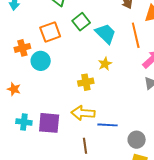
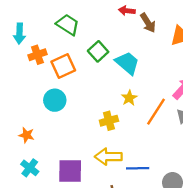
orange line: (136, 35) -> (156, 112), moved, turned 50
orange cross: (22, 48) -> (37, 55), moved
cyan cross: (24, 122) -> (30, 168), moved, turned 35

